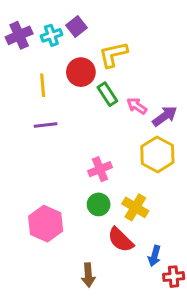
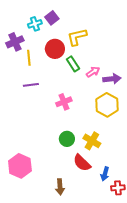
purple cross: (19, 35) -> (15, 42), moved
pink arrow: (137, 106) -> (93, 72), turned 112
purple arrow: (165, 116) -> (112, 79), turned 30
pink cross: (100, 169) -> (64, 102), moved
pink hexagon: (46, 224) -> (20, 166), moved

